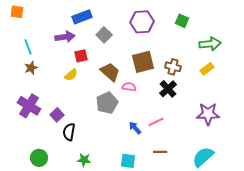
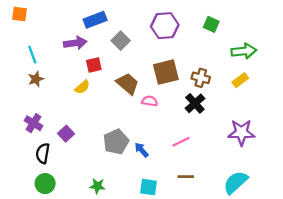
gray pentagon: (107, 103) -> (116, 142), moved
purple cross: (29, 106) -> (33, 123), size x0.7
blue arrow: (135, 128) -> (142, 150), moved
black semicircle: (69, 132) -> (43, 153), moved

